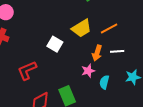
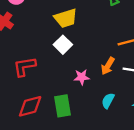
yellow trapezoid: (82, 28) -> (66, 18), moved
pink star: (88, 71) -> (82, 77), moved

